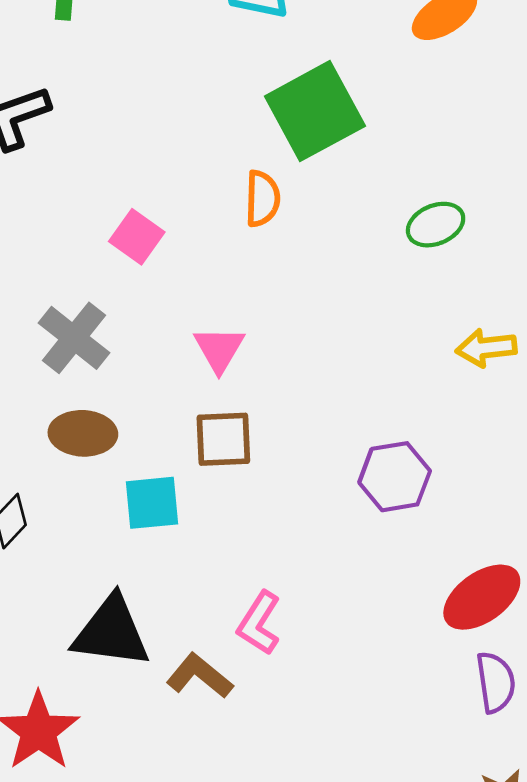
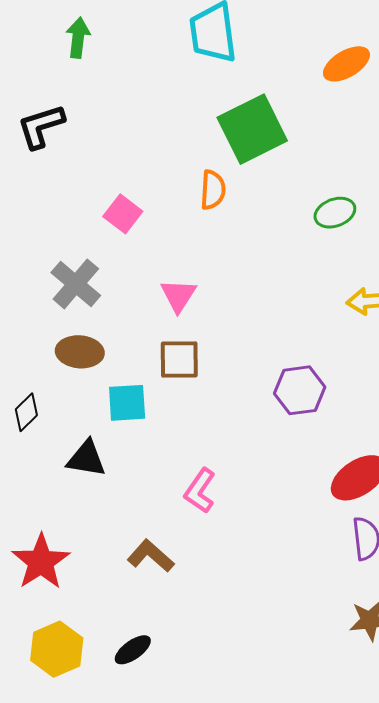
black triangle: (111, 632) -> (86, 459), moved, size x0.7
brown L-shape: (200, 676) -> (151, 556), moved

